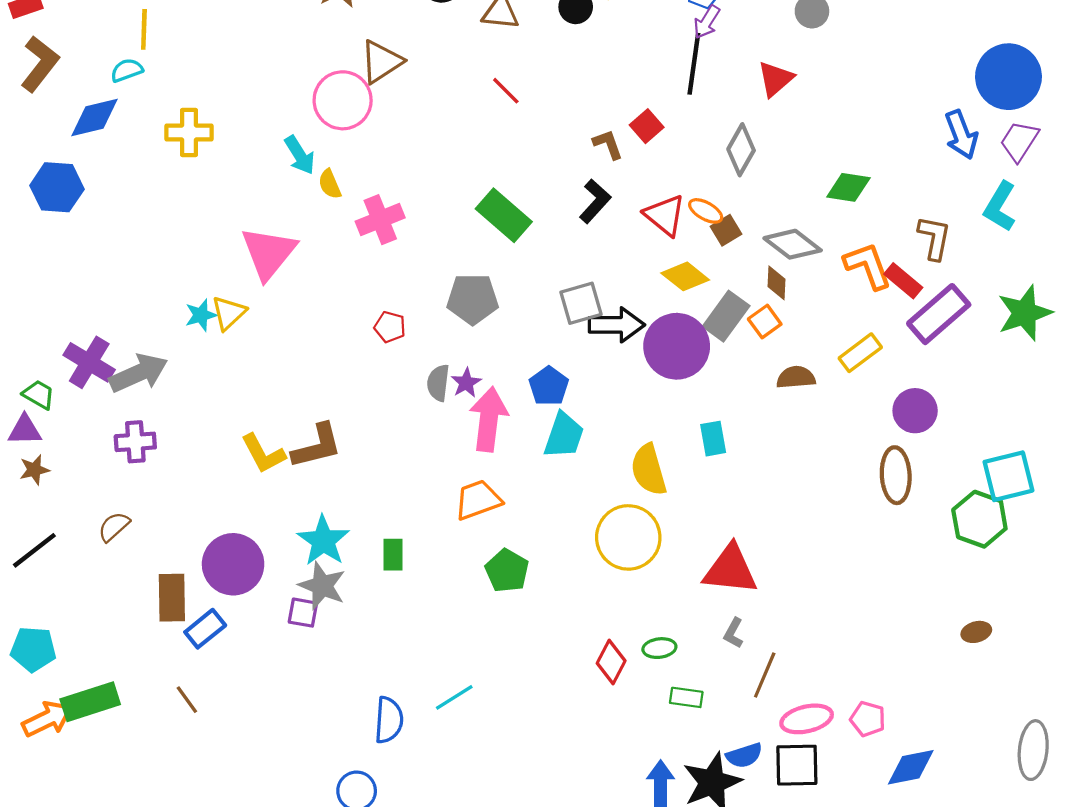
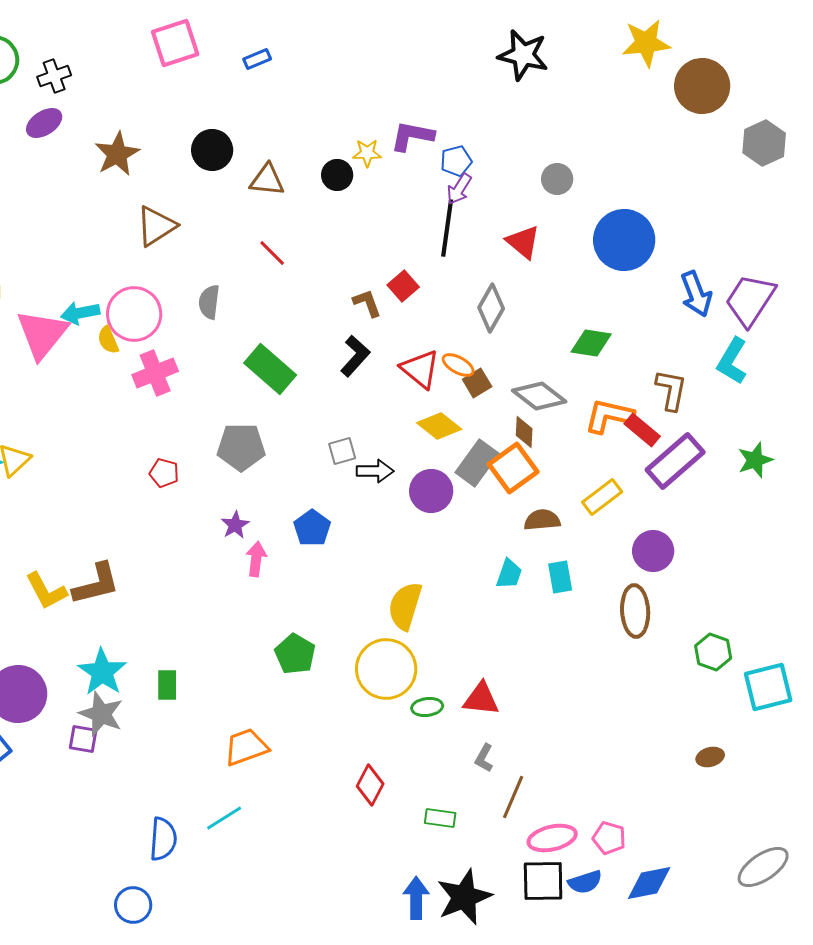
blue circle: (1008, 77) -> (624, 240), moved
red triangle: (775, 79) -> (523, 242), turned -39
pink circle: (343, 100) -> (134, 314), moved
purple trapezoid: (1019, 141) -> (750, 300), size x1.4
cyan arrow: (300, 155) -> (80, 313), turned 111
pink triangle: (269, 253) -> (42, 334), moved
orange L-shape: (868, 266) -> (609, 416), turned -57
gray square: (581, 303) -> (342, 451), size x0.7
green star: (1025, 313) -> (755, 460), size x0.7
orange square: (765, 322) -> (513, 468), size x1.6
black arrow: (616, 325) -> (375, 471), size x0.7
purple circle: (677, 346) -> (431, 491), size x0.7
gray semicircle: (438, 383) -> (209, 302), moved
pink arrow: (489, 419) -> (256, 559), size x0.6
cyan trapezoid: (564, 435) -> (509, 574), moved, size x0.7
cyan rectangle: (713, 439) -> (560, 577), moved
yellow semicircle: (649, 470) -> (405, 606), turned 33
cyan square: (1008, 476) -> (768, 687), moved
orange trapezoid: (478, 500) -> (246, 747), moved
green hexagon: (979, 519) -> (713, 652), size x0.7
red triangle: (730, 570) -> (481, 699), size x0.7
green pentagon: (507, 571) -> (295, 654), moved
green ellipse: (659, 648) -> (427, 707), moved
gray ellipse: (1033, 750) -> (763, 867), turned 50
blue semicircle: (744, 755) -> (585, 882), moved

